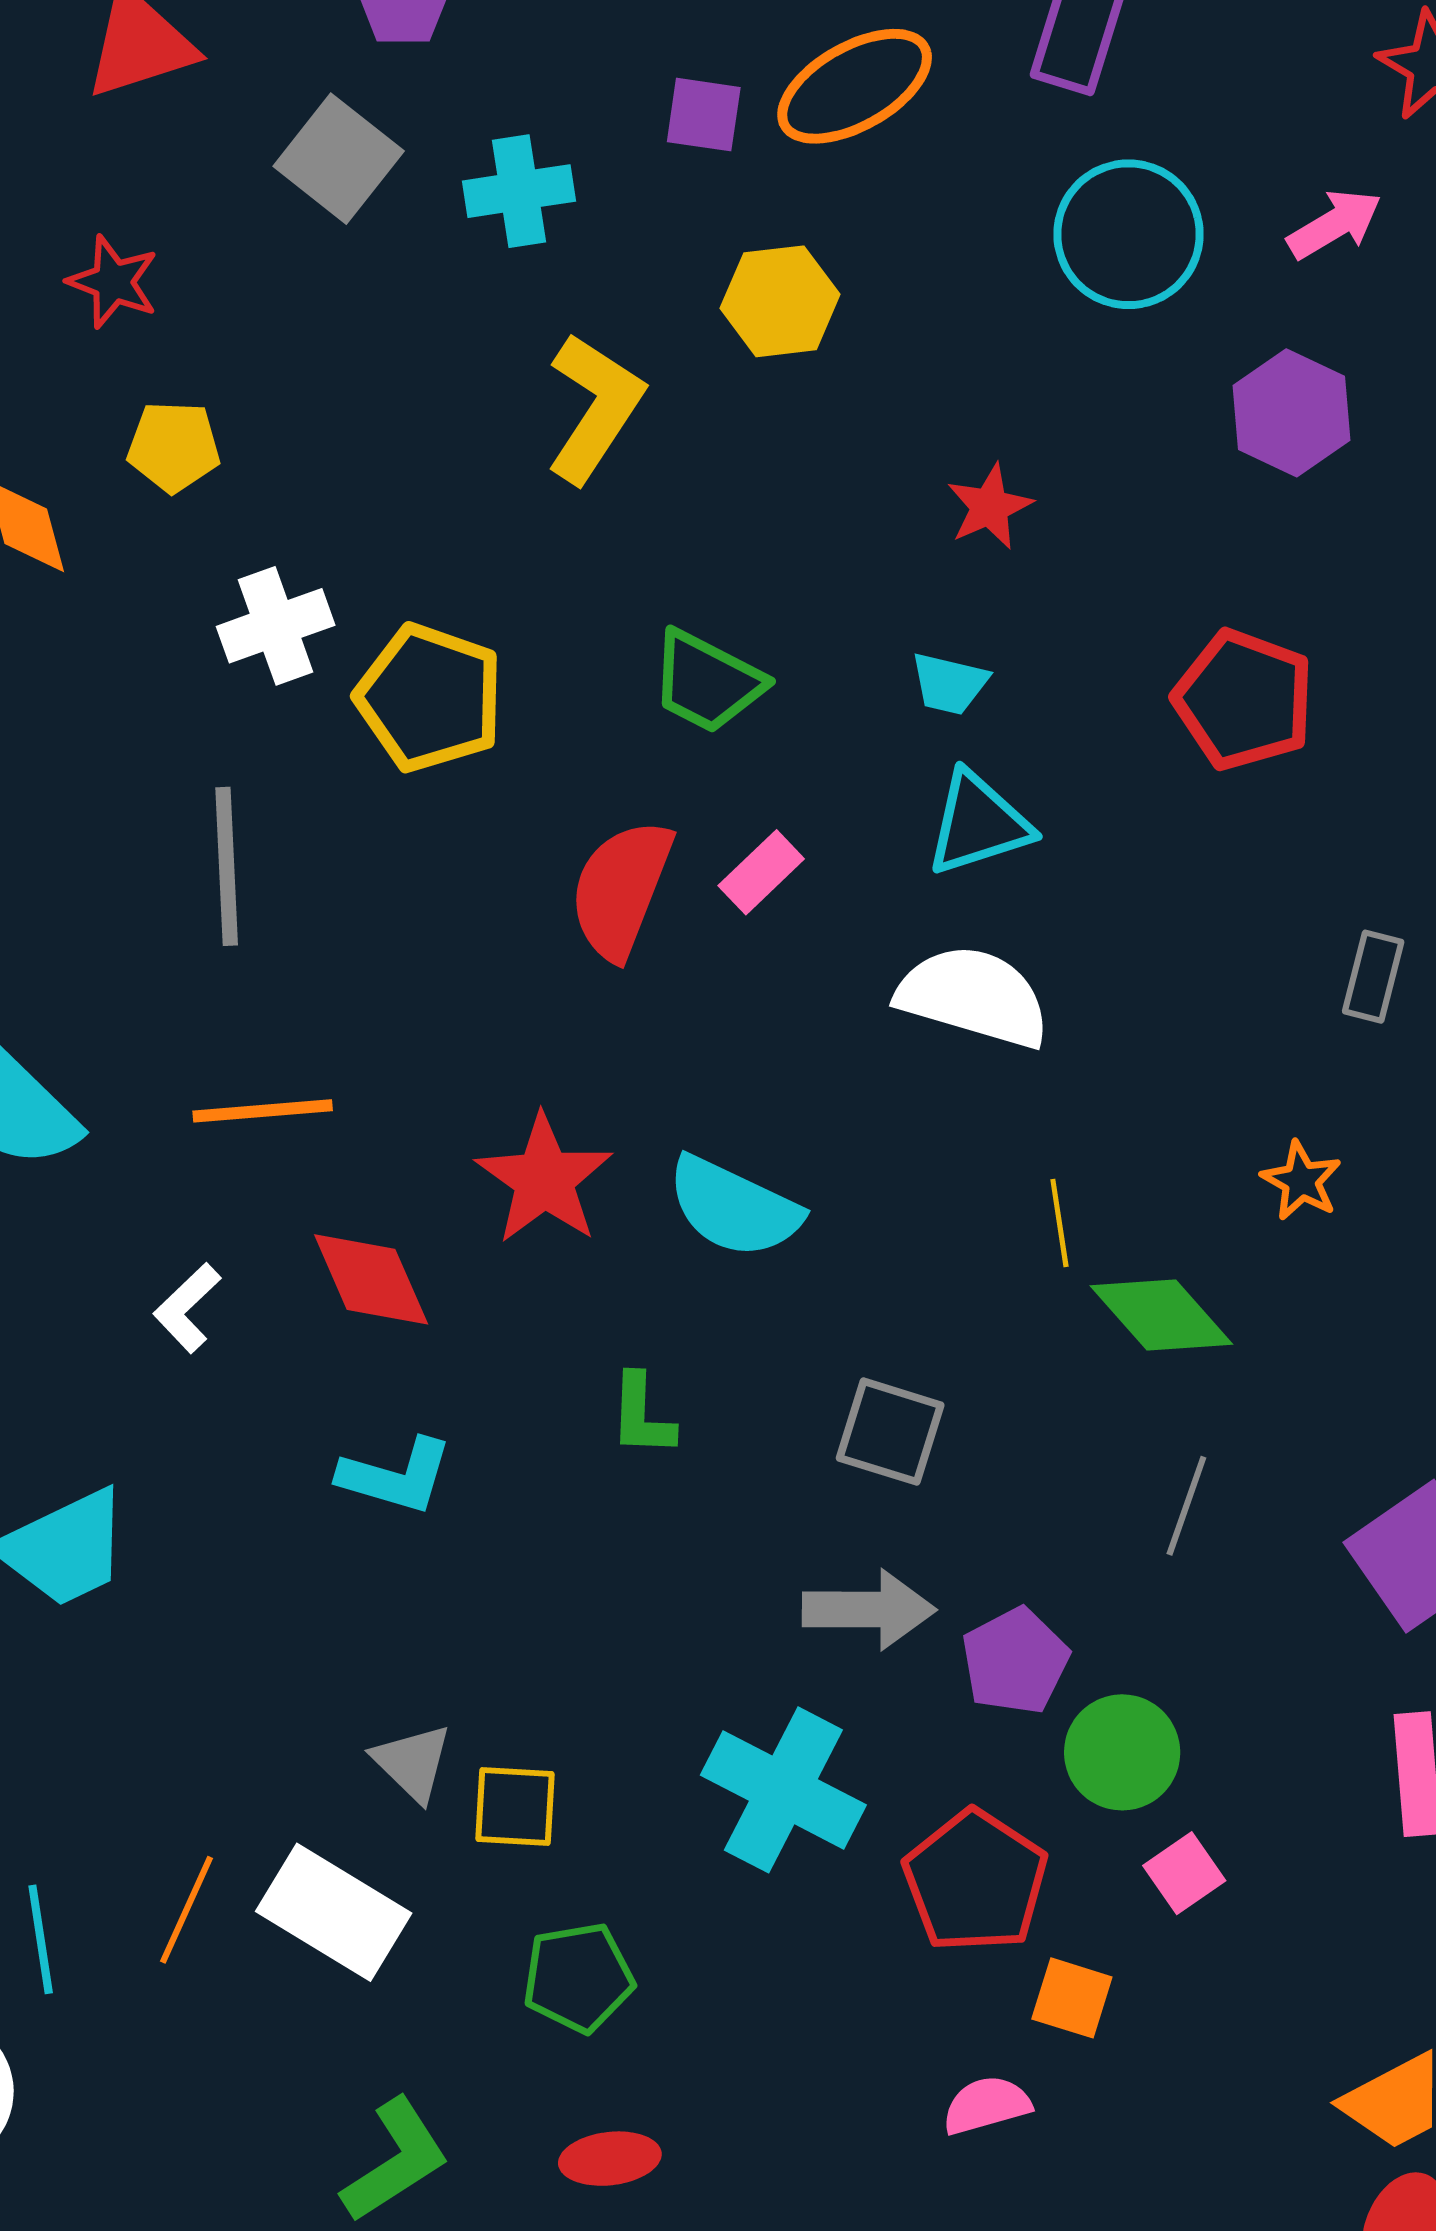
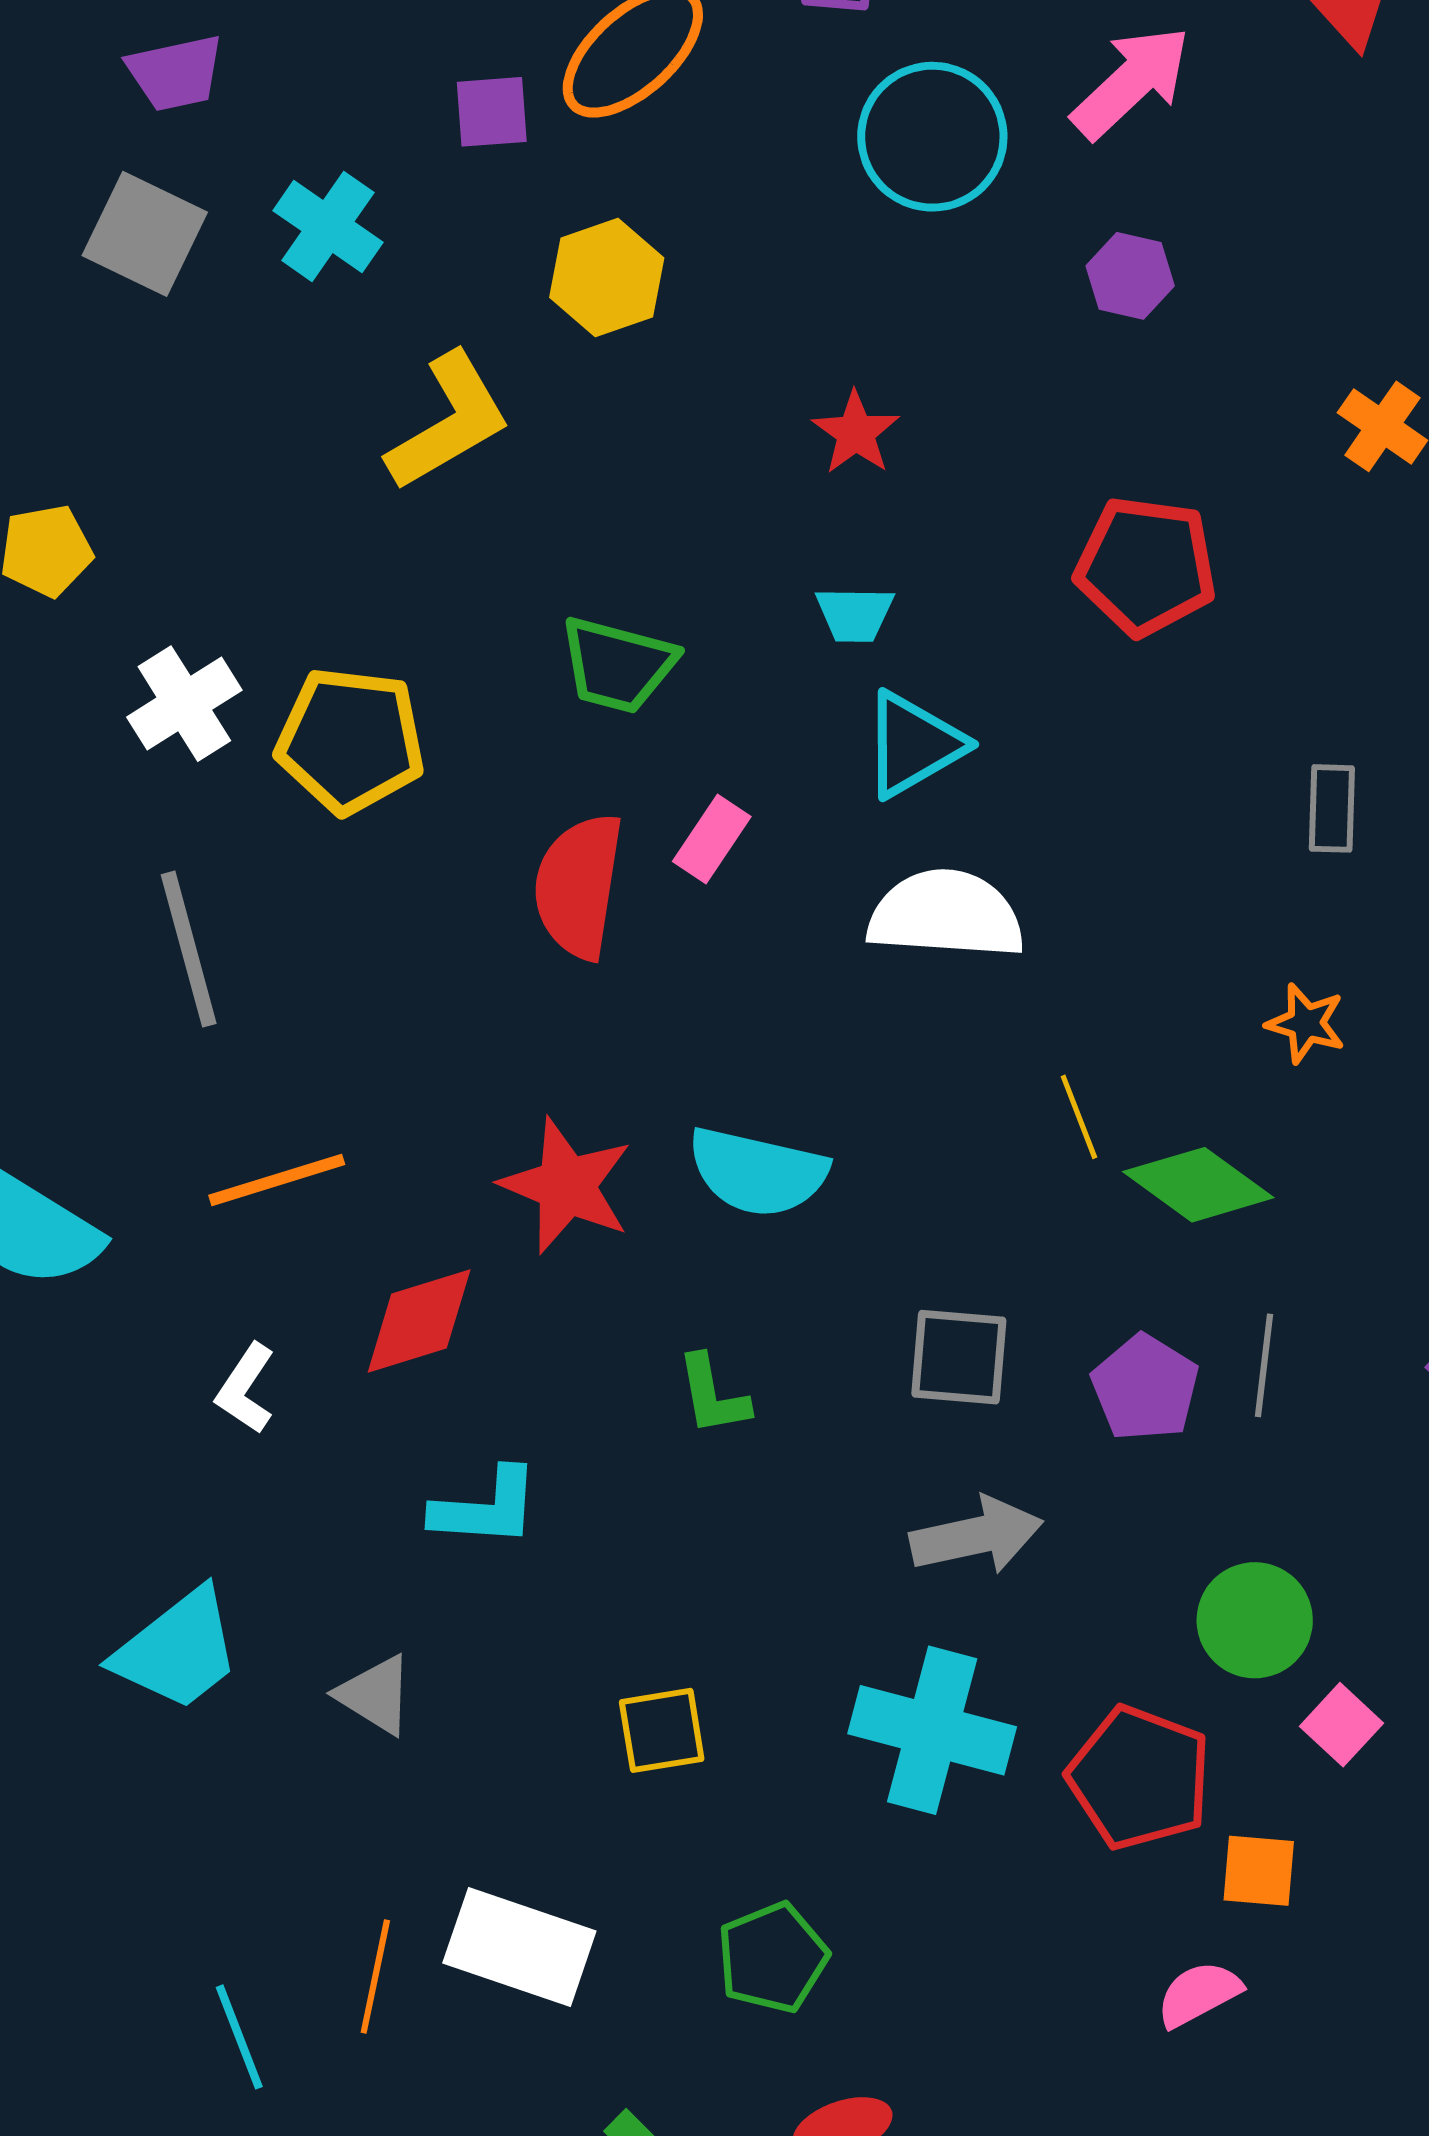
cyan cross: (519, 191) -> (328, 226), turned -34
pink arrow: (1334, 224) -> (1131, 82), size x1.4
yellow L-shape: (595, 408) -> (449, 422), turned 39
purple hexagon: (1291, 413) -> (1130, 276), size x0.7
red diamond: (371, 1279) -> (419, 1321), turned -71
purple pentagon: (1015, 1661) -> (1145, 1388), moved
gray triangle: (412, 1763) -> (375, 1695), moved
yellow square: (515, 1807) -> (662, 1730), moved

